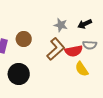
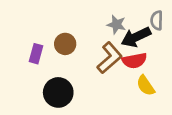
black arrow: (85, 24) -> (136, 37), moved, size x1.5
gray semicircle: (90, 45) -> (157, 20), moved, turned 88

